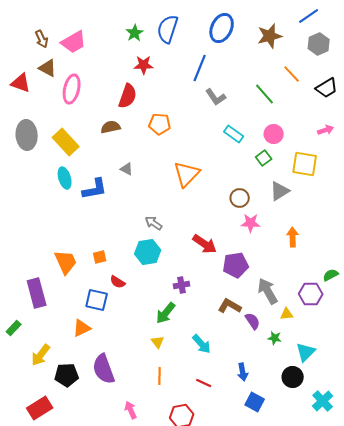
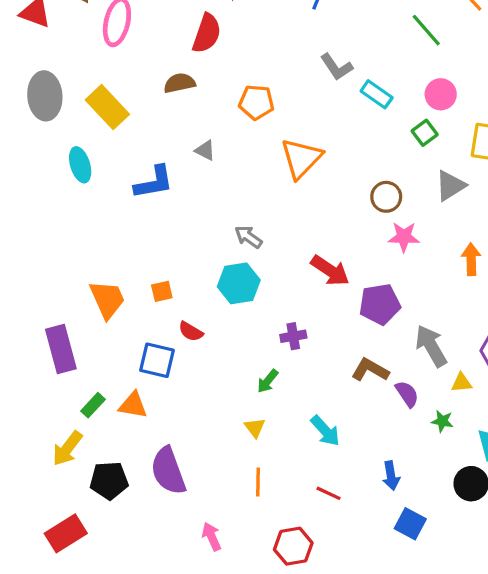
gray L-shape: (216, 97) -> (337, 67), moved
orange pentagon: (160, 124) -> (256, 102), moved
cyan ellipse: (65, 178) -> (80, 165), moved
green arrow: (166, 313) -> (268, 381), size x0.7
green rectangle: (14, 328) -> (93, 405), moved
orange triangle: (82, 328) -> (133, 405), turned 36

